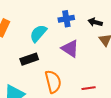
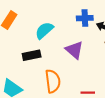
blue cross: (66, 19) -> (85, 18), moved

